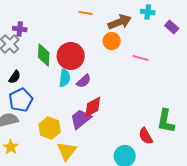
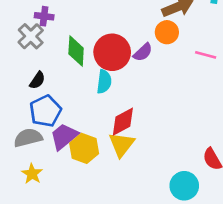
purple semicircle: (84, 81) -> (143, 52), moved
red diamond: (93, 107) -> (123, 122), moved
purple trapezoid: (81, 119) -> (64, 136), moved
yellow triangle: (67, 151) -> (121, 144), moved

